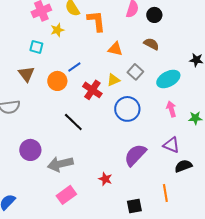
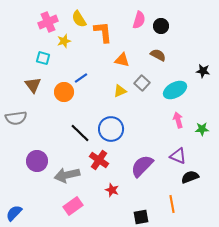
red cross: (92, 90) -> (99, 160), moved
blue circle: (127, 109) -> (111, 129), moved

